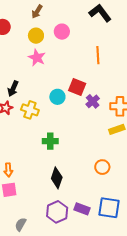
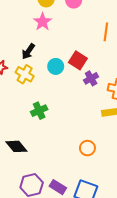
black arrow: (13, 89) -> (28, 51), moved
green cross: (50, 141) -> (39, 111), turned -35
black diamond: (57, 178) -> (16, 146), moved, turned -70

